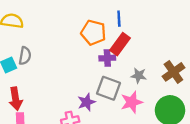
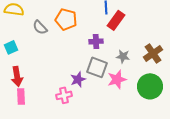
orange pentagon: (93, 33) -> (66, 19), moved
red rectangle: (120, 44) -> (116, 20), moved
gray semicircle: (25, 56) -> (40, 27), moved, turned 126

